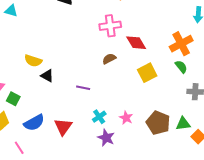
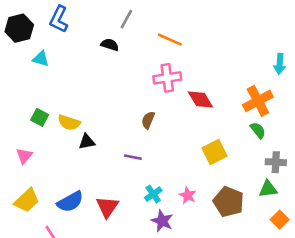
brown semicircle: (109, 59) -> (148, 120), moved, turned -40
yellow square: (147, 73) -> (215, 152), moved
black triangle: (47, 76) -> (87, 142), turned -40
green square: (13, 99) -> (40, 117), moved
green triangle: (183, 124) -> (268, 189), moved

